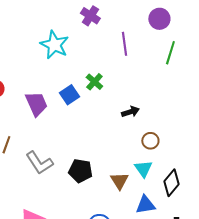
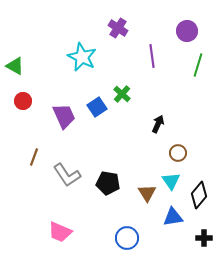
black arrow: (130, 112) -> (158, 124), turned -48

